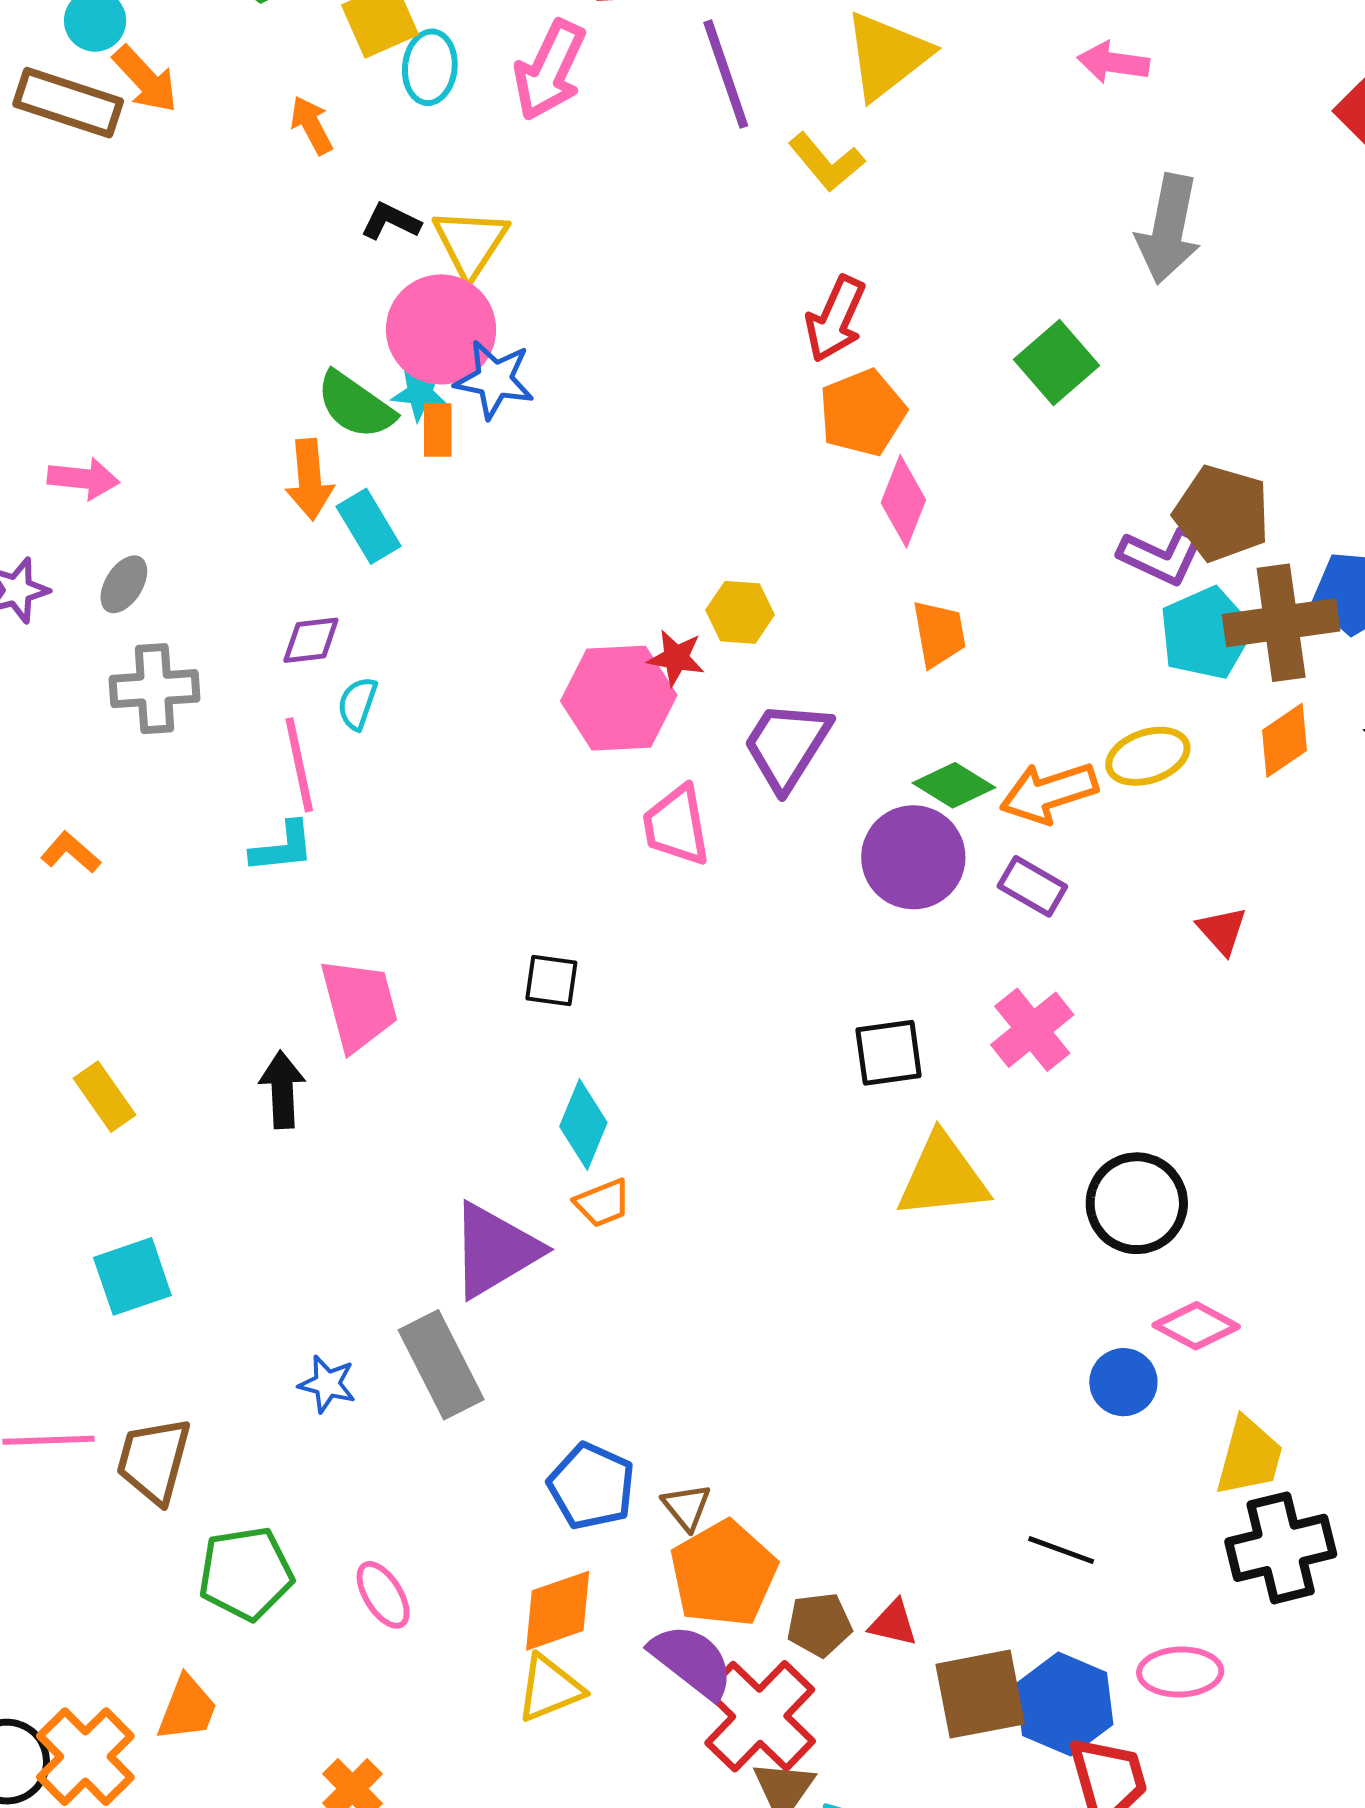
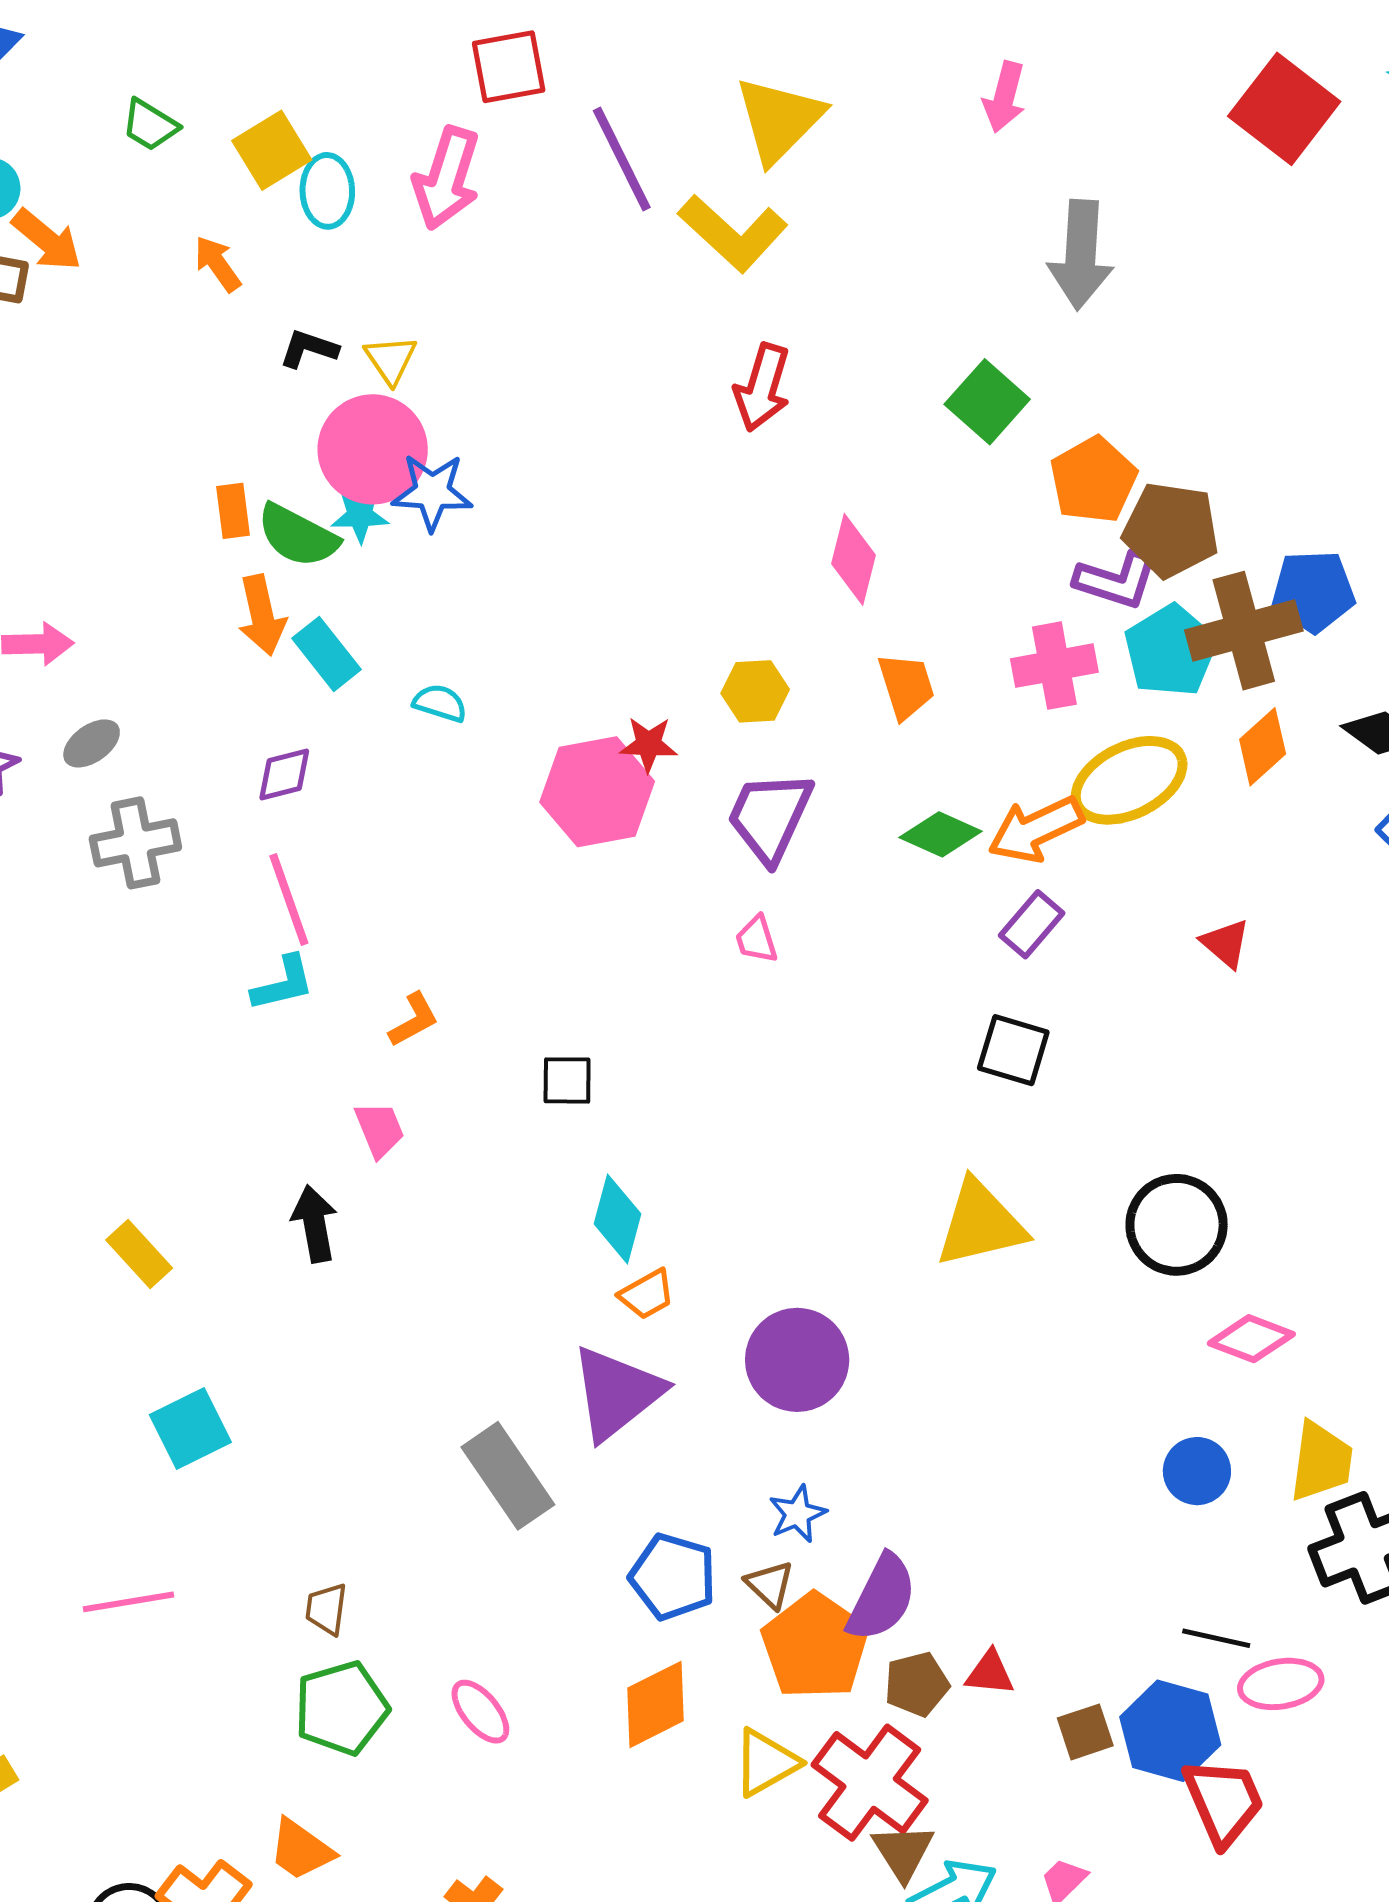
pink arrow: (1113, 63) -> (1004, 97), turned -76
yellow L-shape: (826, 162) -> (733, 233), size x1.4
yellow triangle: (470, 243) -> (391, 360), size x0.7
orange pentagon: (862, 413) -> (1093, 480), moved
orange rectangle: (438, 430) -> (233, 511), moved
gray ellipse: (124, 584) -> (92, 743), turned 30
yellow hexagon: (740, 612) -> (755, 691), moved
cyan semicircle: (357, 703) -> (440, 703), moved, turned 96
yellow ellipse: (1148, 756) -> (1129, 780), size x1.4
pink trapezoid: (676, 826) -> (757, 939), moved, size x0.6
orange L-shape: (71, 852) -> (414, 1020), moved, turned 118
purple circle: (913, 857) -> (797, 1360), moved
purple rectangle: (1032, 886) -> (1032, 924), turned -72
pink trapezoid: (359, 1005) -> (379, 1129), size x0.6
pink cross: (1032, 1030) -> (1054, 666), moved, turned 36
black square: (889, 1053) -> (1013, 1050), moved, turned 32
purple triangle: (495, 1250) -> (617, 1393), moved
blue circle: (1123, 1382) -> (1197, 1471), moved
blue star: (327, 1384) -> (797, 1514), moved, turned -30
brown trapezoid: (154, 1460) -> (326, 1609), moved, size x0.6
black line: (1061, 1550) -> (1216, 1638), moved
purple semicircle: (692, 1661) -> (882, 1598), moved, turned 86
yellow triangle: (550, 1688) -> (766, 1763), moved
brown square: (980, 1694) -> (1085, 1732), size x0.6
orange trapezoid: (187, 1708) -> (301, 1850), turned 112

